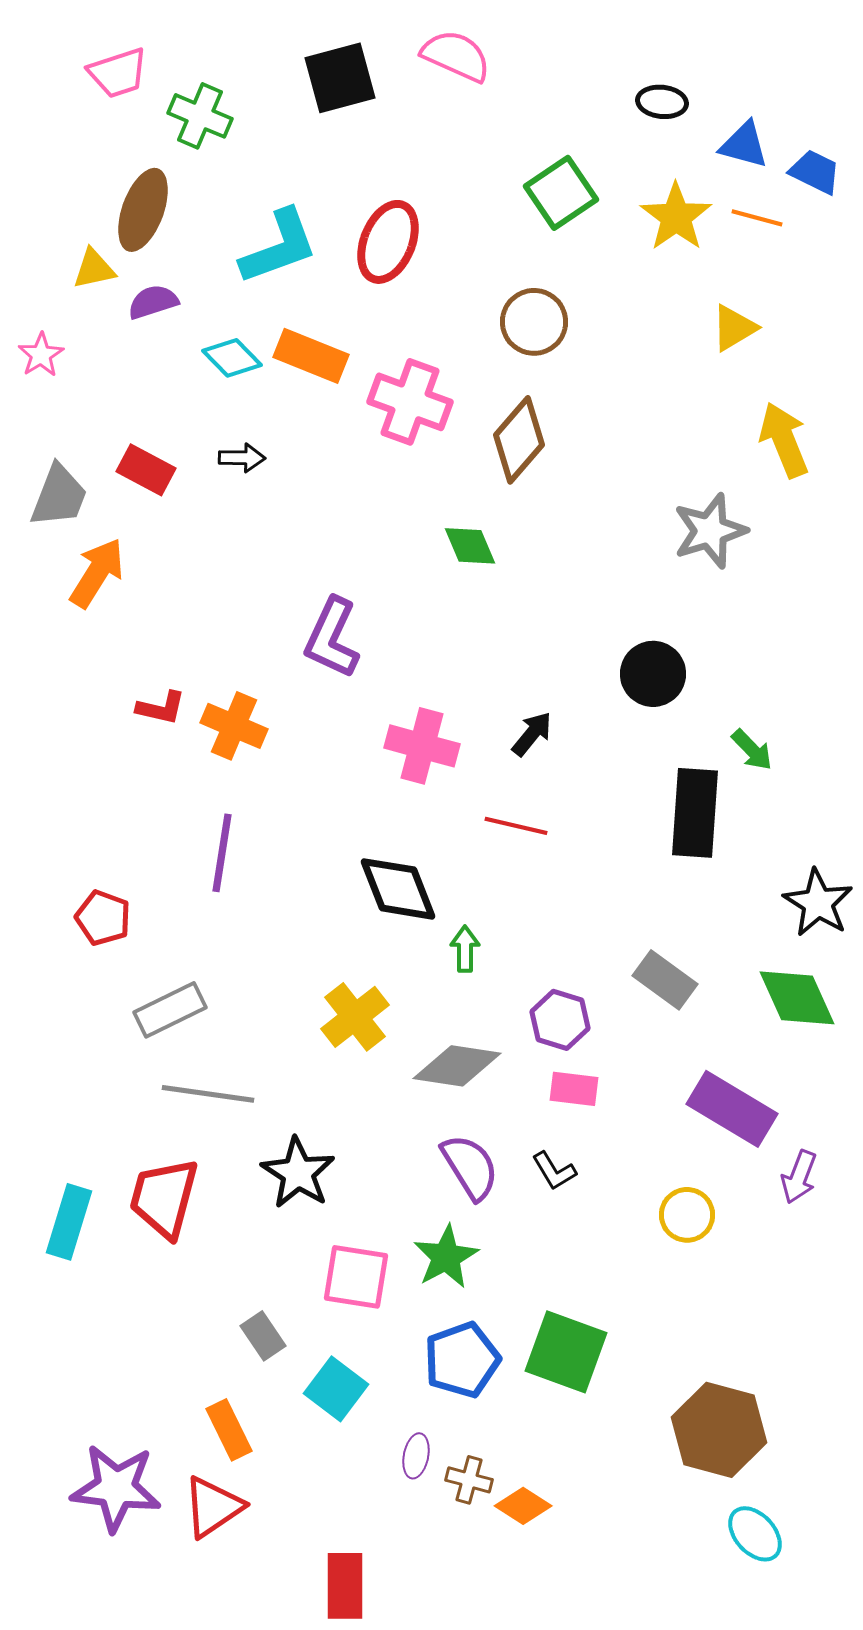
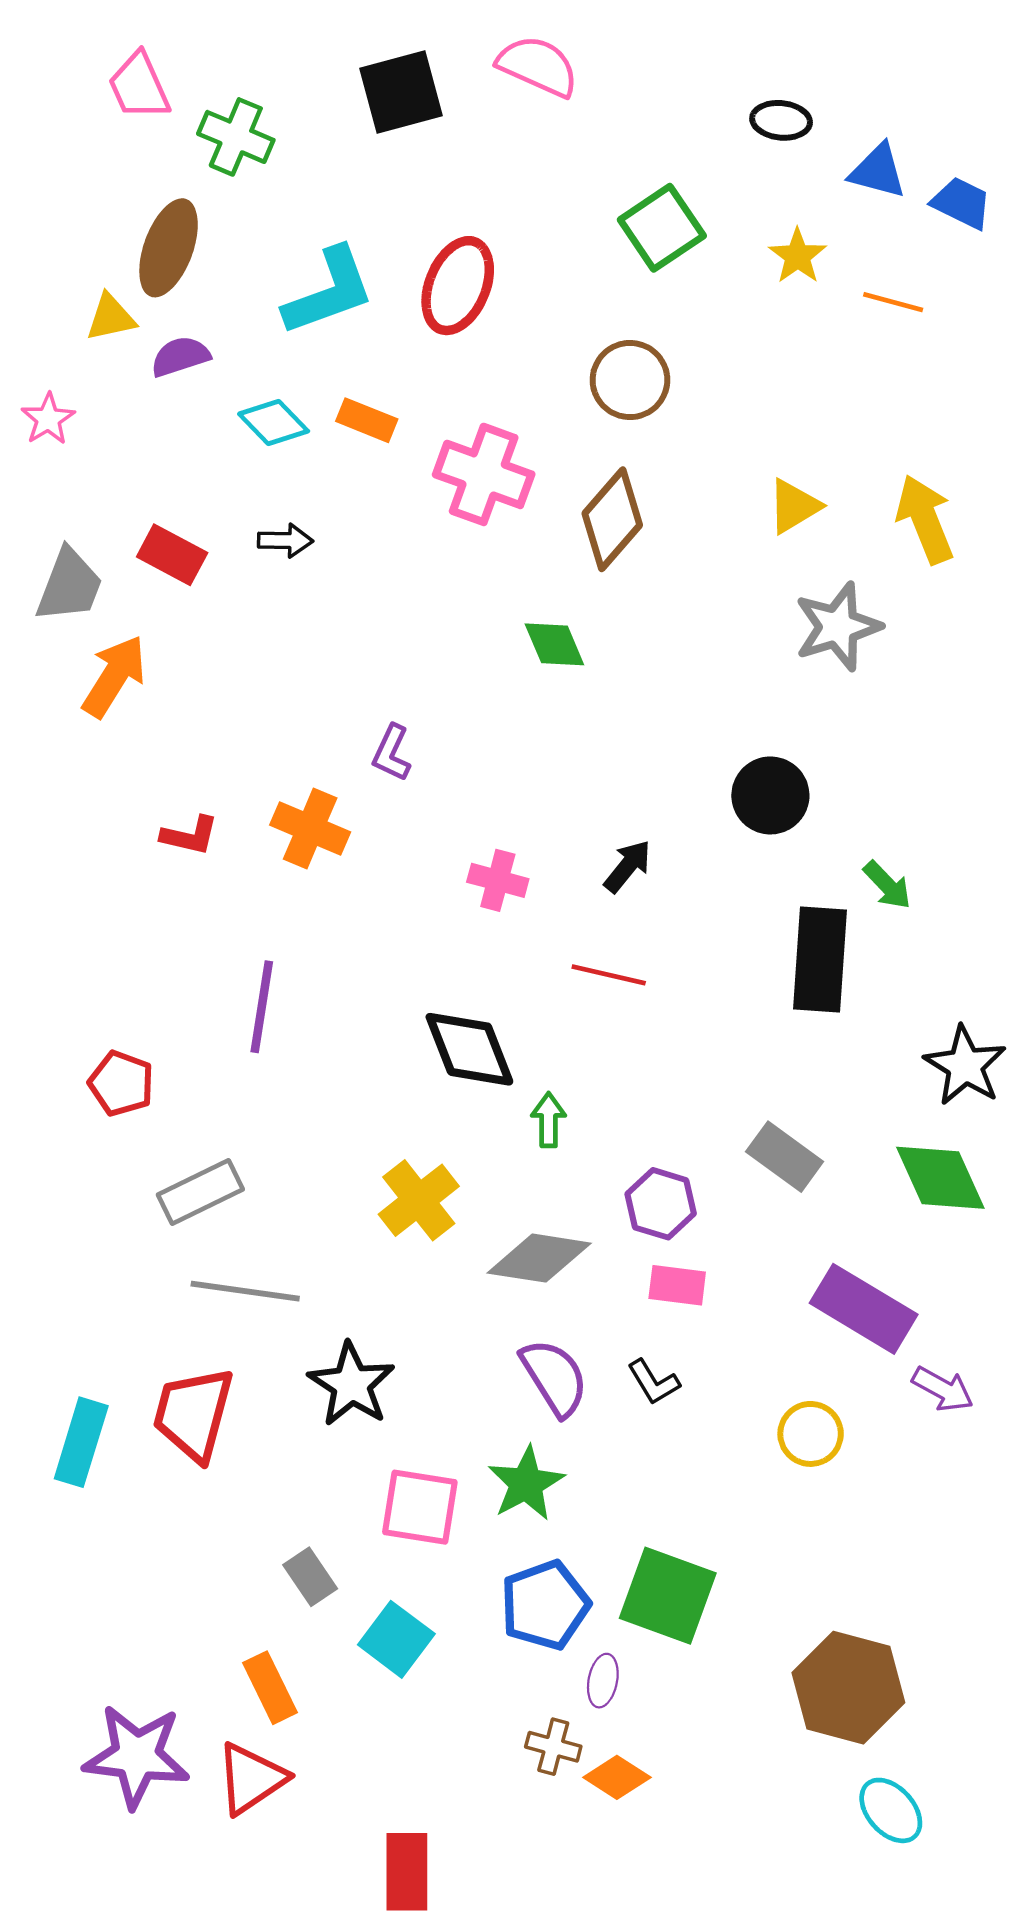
pink trapezoid: (118, 73) -> (139, 86), turned 84
yellow star: (676, 217) -> (798, 256), size x0.7
orange line: (757, 218) -> (893, 302), moved
yellow triangle: (734, 328) -> (794, 506), moved
orange rectangle: (311, 356) -> (367, 420), size x0.7
purple L-shape: (332, 638) -> (392, 753), size x0.6
orange cross: (234, 726) -> (310, 828), moved
pink cross: (422, 746) -> (498, 880), size x0.7
purple arrow: (799, 1177) -> (943, 1389), turned -82
purple ellipse: (416, 1456) -> (603, 1681), moved

